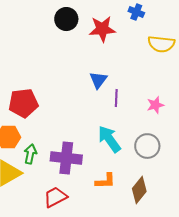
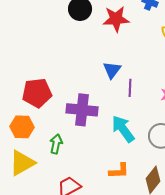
green arrow: (30, 154) -> (56, 144), moved
purple cross: (66, 158) -> (82, 110), moved

